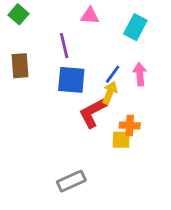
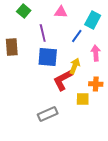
green square: (19, 14) -> (24, 11), moved
blue line: (113, 74) -> (77, 36), moved
orange cross: (130, 125) -> (96, 84), moved
gray rectangle: (71, 181) -> (48, 114), moved

